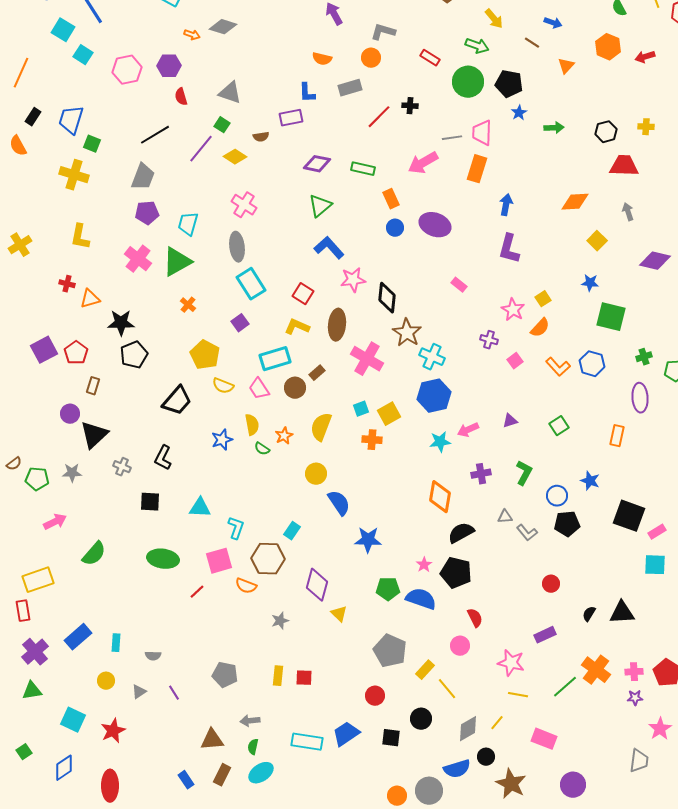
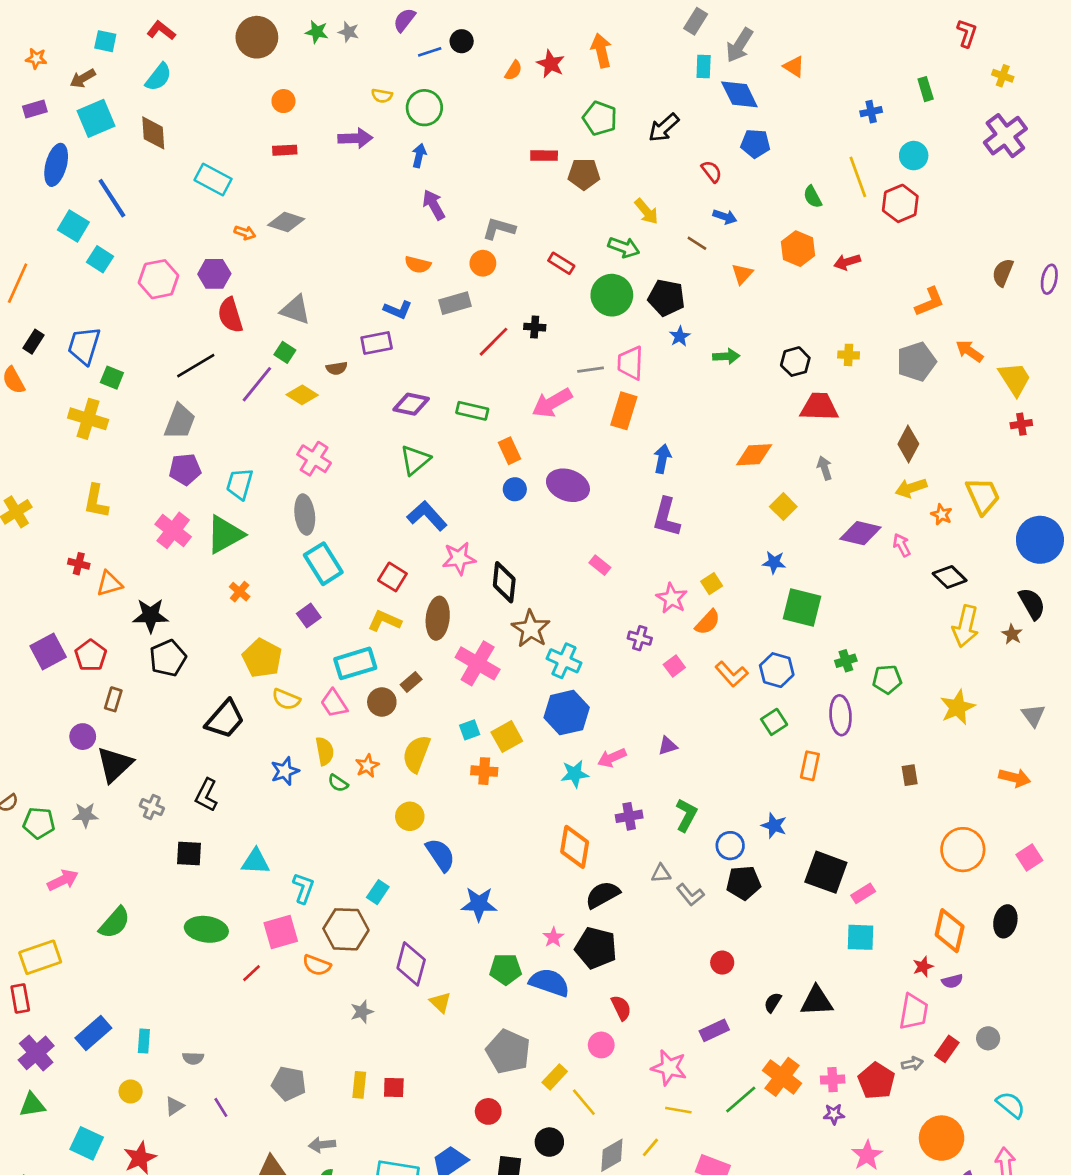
blue L-shape: (307, 93) -> (398, 310), turned -65
red semicircle: (181, 97) -> (230, 315), size x1.5
green square: (559, 426) -> (774, 722), moved

